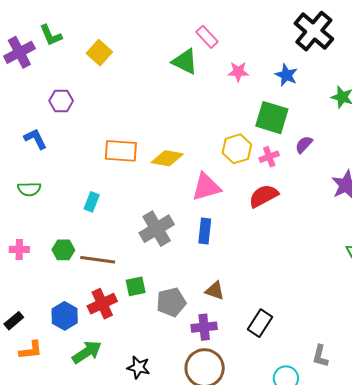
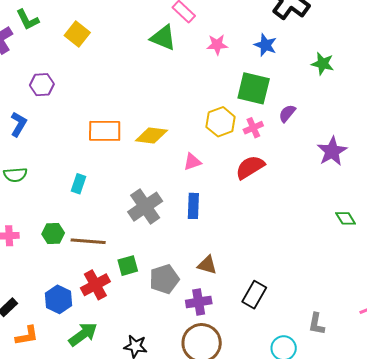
blue L-shape: (35, 139) -> (19, 124), turned 60
pink triangle: (206, 187) -> (192, 162), size x0.6

